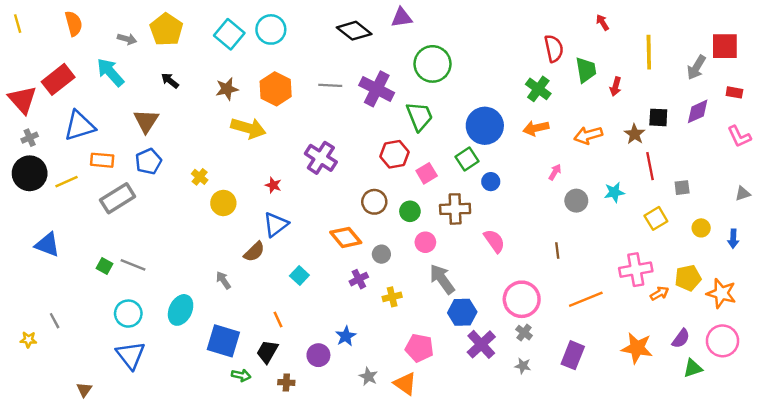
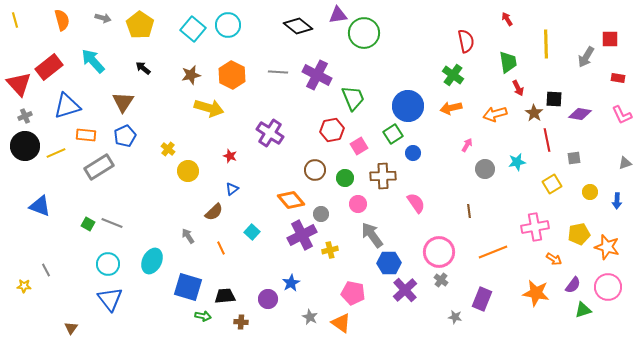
gray arrow: (127, 39) -> (103, 18), moved
red square: (725, 46) -> (610, 39), size x0.7
green circle: (433, 64) -> (364, 33), moved
green trapezoid: (586, 70) -> (508, 62), moved
red arrow: (616, 87) -> (518, 88), moved, turned -42
purple diamond: (698, 111) -> (580, 114), moved, turned 35
blue triangle: (276, 224) -> (232, 189), size x0.6
purple cross: (359, 279) -> (302, 235), size x1.8
orange arrow: (660, 293) -> (554, 259), moved, turned 63
orange line: (278, 319) -> (221, 248), moved
black trapezoid: (267, 352) -> (225, 296), turned 55
gray star: (523, 366) -> (455, 317), moved

